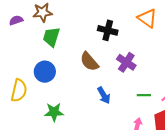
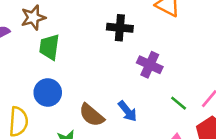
brown semicircle: (89, 62) -> (92, 115), moved
green line: (144, 95) -> (179, 103), turned 48

